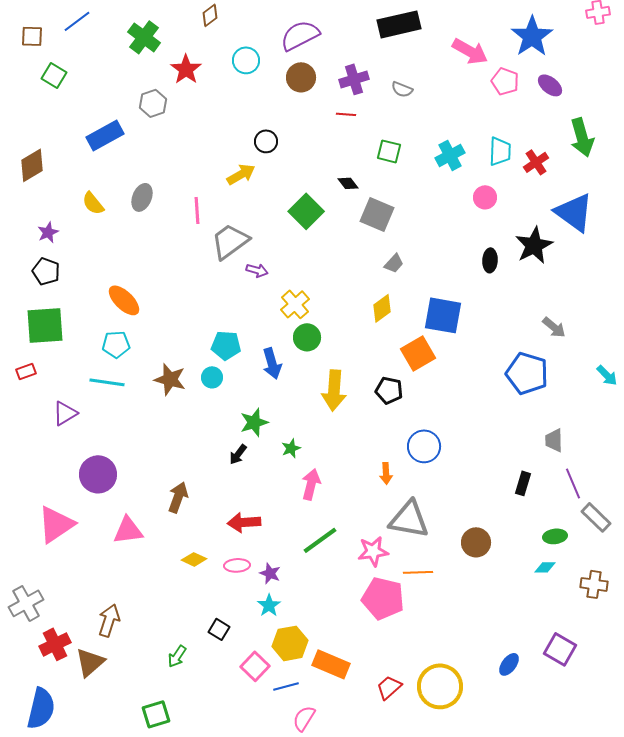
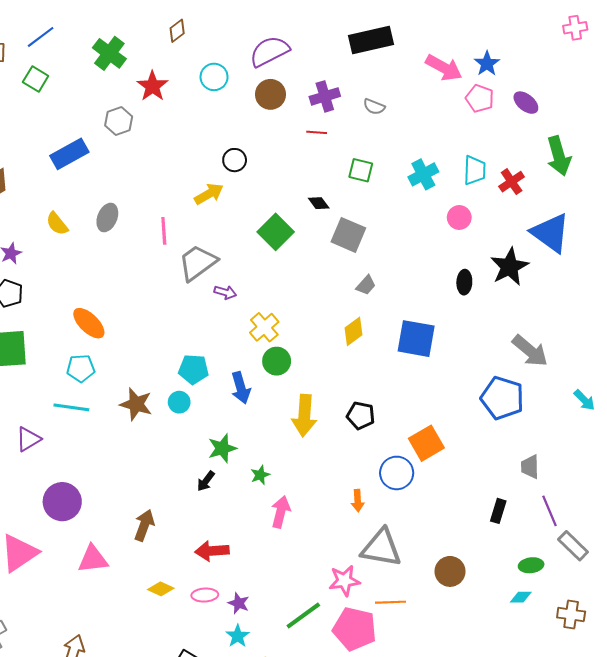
blue star: (532, 36) -> (487, 64), moved, size x0.6
green square: (54, 75) -> (36, 79), moved
gray arrow: (554, 327) -> (530, 351), size x1.5
orange square: (418, 353) -> (426, 443), moved
green line: (320, 540) -> (303, 616), moved

